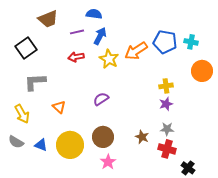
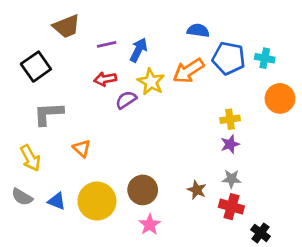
blue semicircle: (94, 14) -> (198, 31), moved
purple semicircle: (101, 99) -> (126, 100), moved

